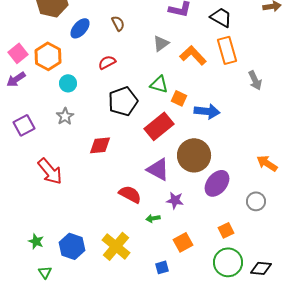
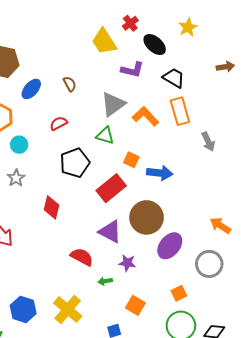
gray triangle: (161, 43) -> (113, 104), size x1.5
green triangle: (159, 84) -> (105, 136), moved
red diamond: (100, 145) -> (51, 207), turned -70
gray circle: (256, 201) -> (209, 264), size x1.4
orange square: (183, 242) -> (135, 305), turned -30

